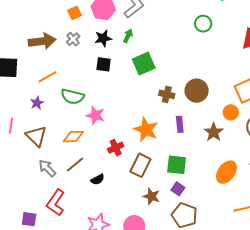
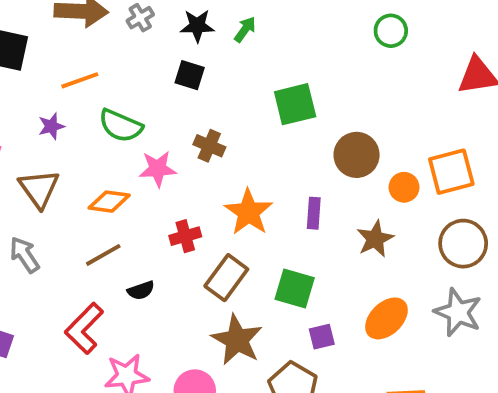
green square: (144, 64) -> (295, 104), moved
brown cross: (167, 94) -> (209, 146), moved
orange circle: (231, 112) -> (404, 187), moved
pink star: (95, 115) -> (158, 169), turned -30
gray arrow: (47, 168) -> (24, 255), moved
purple square: (178, 189) -> (322, 337), moved, turned 32
brown star: (151, 196) -> (237, 340), size x1.5
red L-shape: (56, 203) -> (84, 328), moved

